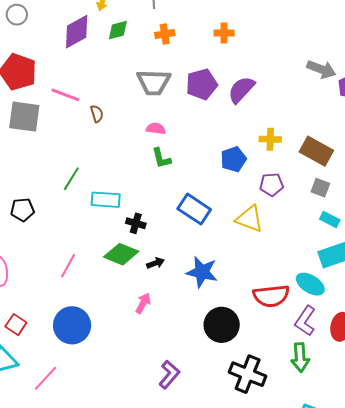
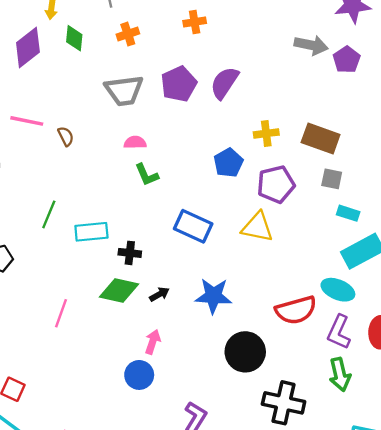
green diamond: (118, 30) -> (74, 38), turned -60
purple pentagon: (272, 184) -> (276, 184), size x1.4
blue circle: (72, 325) -> (139, 375), moved, size x0.7

